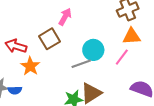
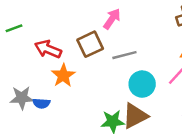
cyan circle: (93, 50) -> (142, 84), moved
gray line: (81, 64) -> (124, 55), moved

